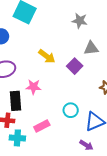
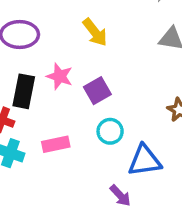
purple square: (75, 66) -> (97, 91), moved

